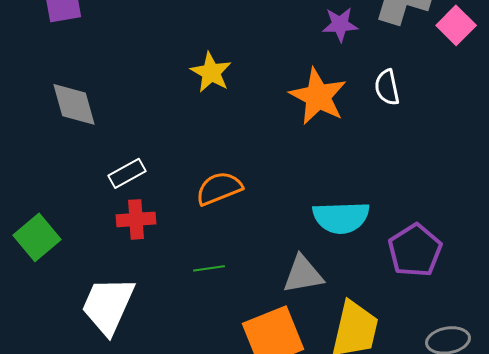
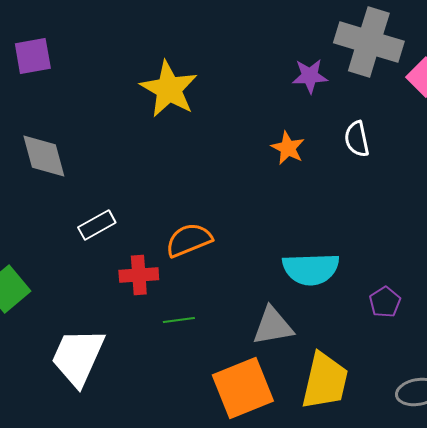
yellow star: (211, 72) -> (169, 89), moved, size x1.4
orange star: (318, 96) -> (288, 148), size x0.6
red cross: (136, 219) -> (139, 275), moved
purple pentagon: (415, 250) -> (385, 302), size x0.6

